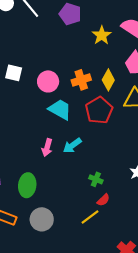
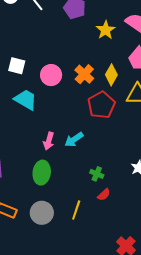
orange cross: (81, 80) -> (84, 74), turned -30
cyan trapezoid: (60, 109) -> (26, 100), moved
green ellipse: (27, 185) -> (42, 173), moved
yellow line: (90, 217) -> (76, 210), moved, turned -36

